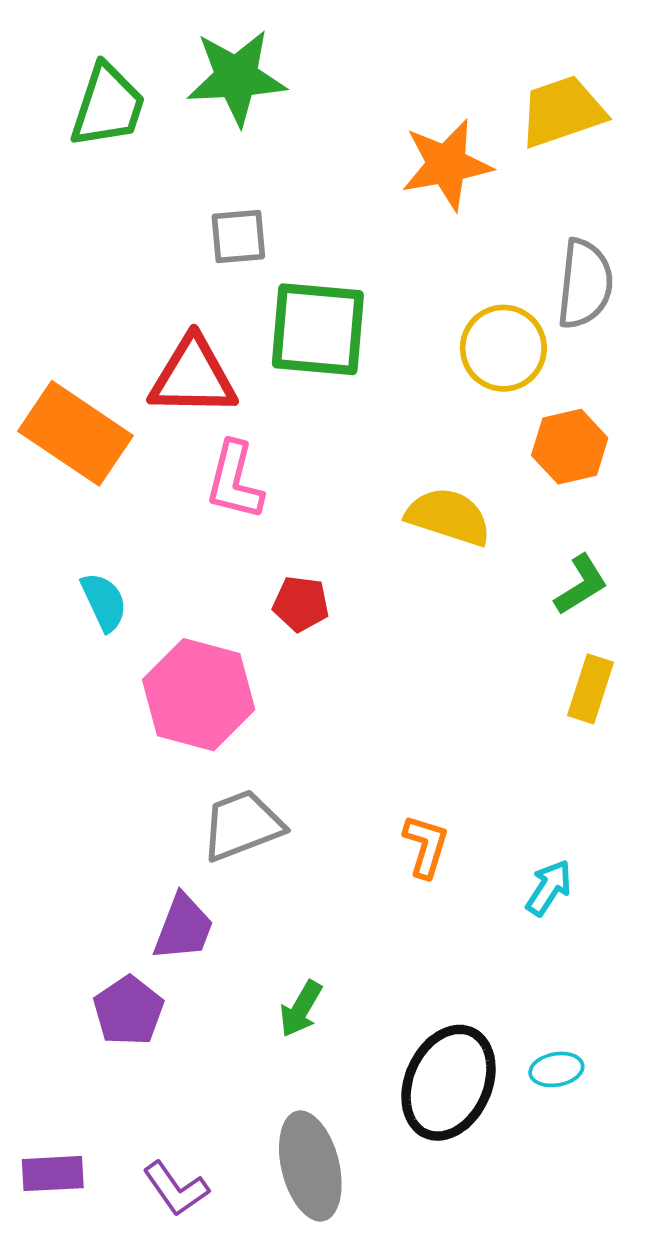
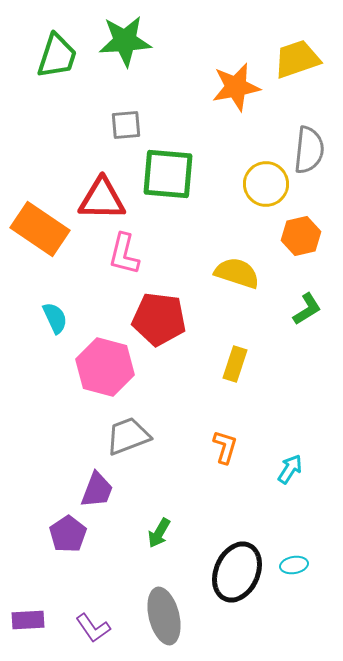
red pentagon: (301, 604) -> (159, 319), size x1.8
yellow rectangle: (590, 689) -> (235, 364), moved

